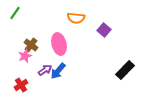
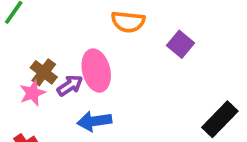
purple arrow: (45, 70) -> (70, 85), moved
blue arrow: (58, 71) -> (94, 121), turned 42

